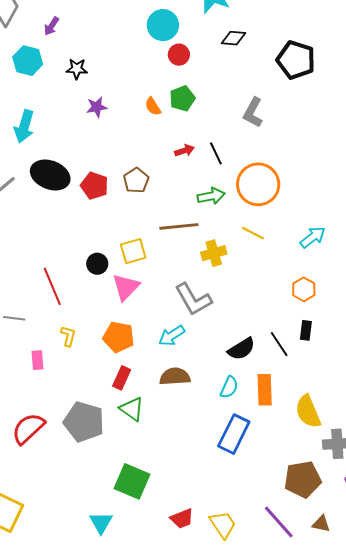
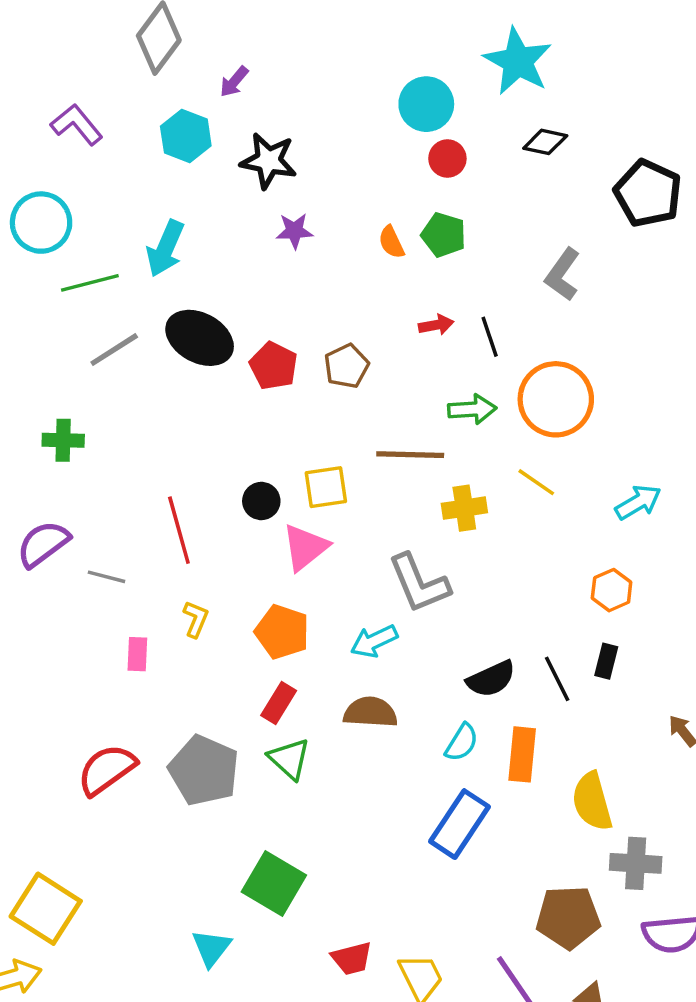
black star: (77, 69) -> (268, 161), size x1.5
green pentagon: (182, 98) -> (444, 235), turned 30

